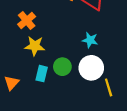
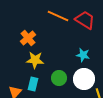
cyan rectangle: (42, 74) -> (33, 84), moved

